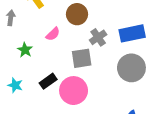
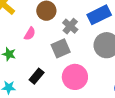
pink circle: (74, 91) -> (75, 77), moved

